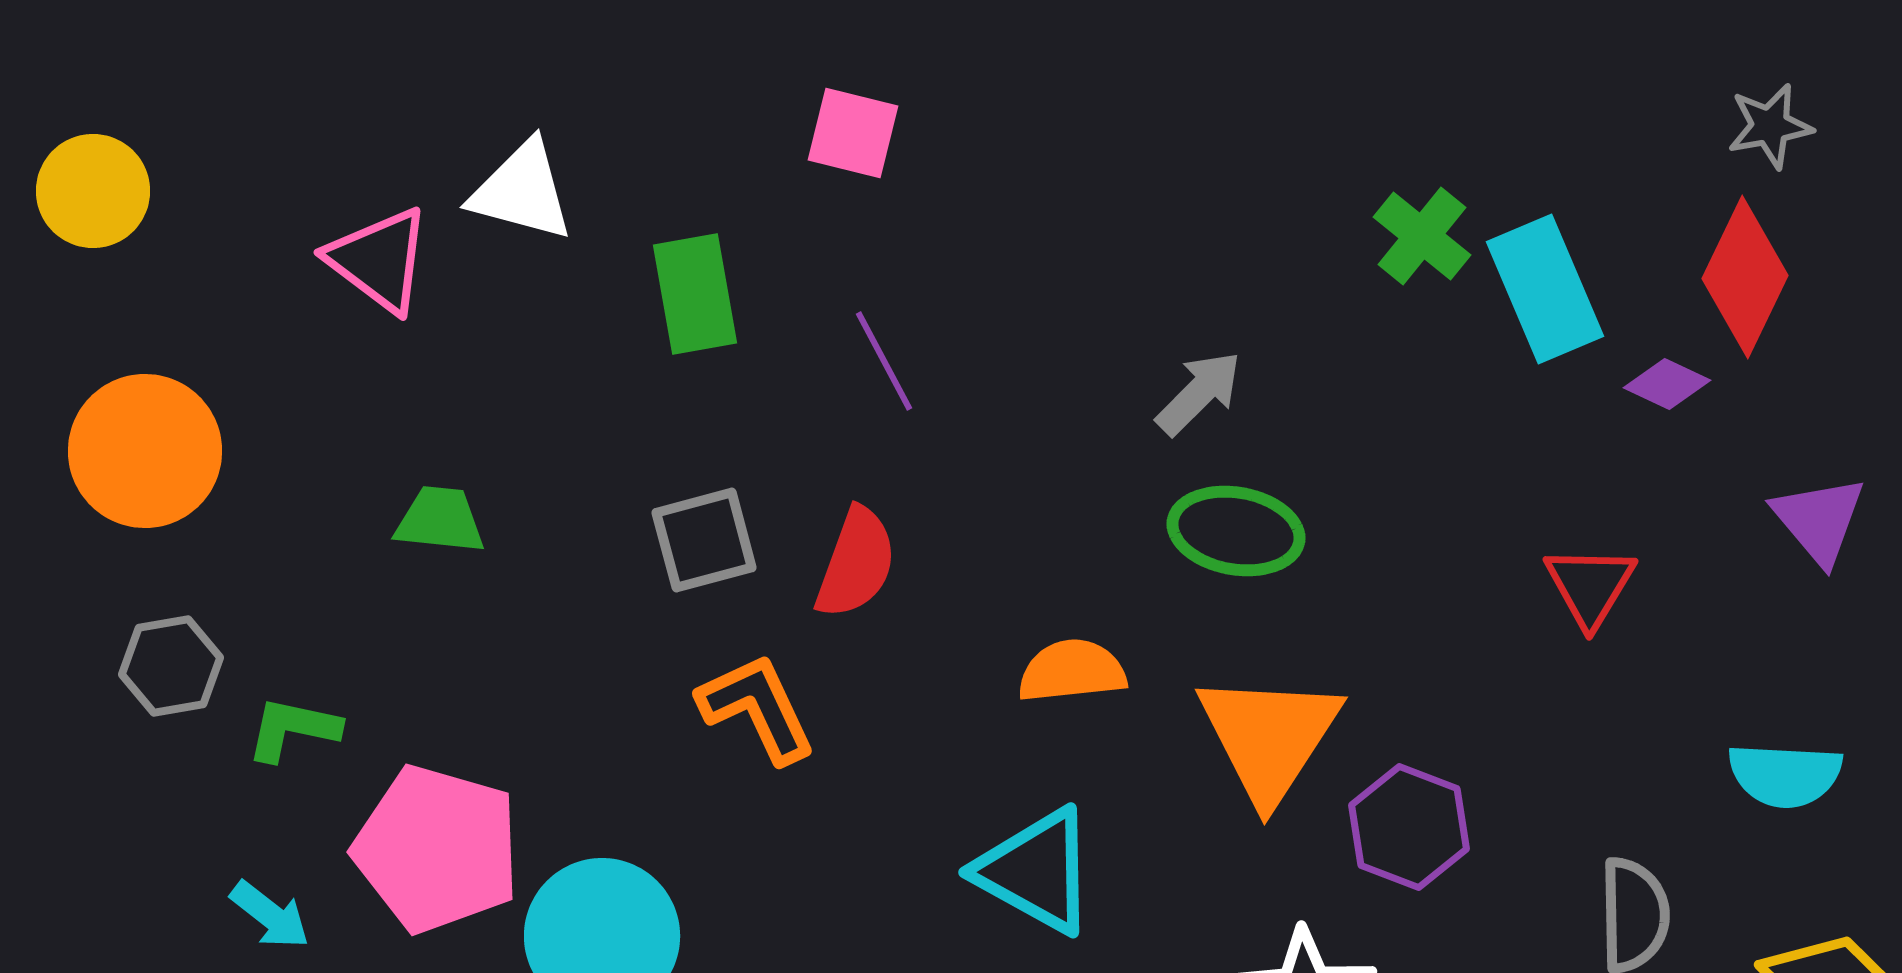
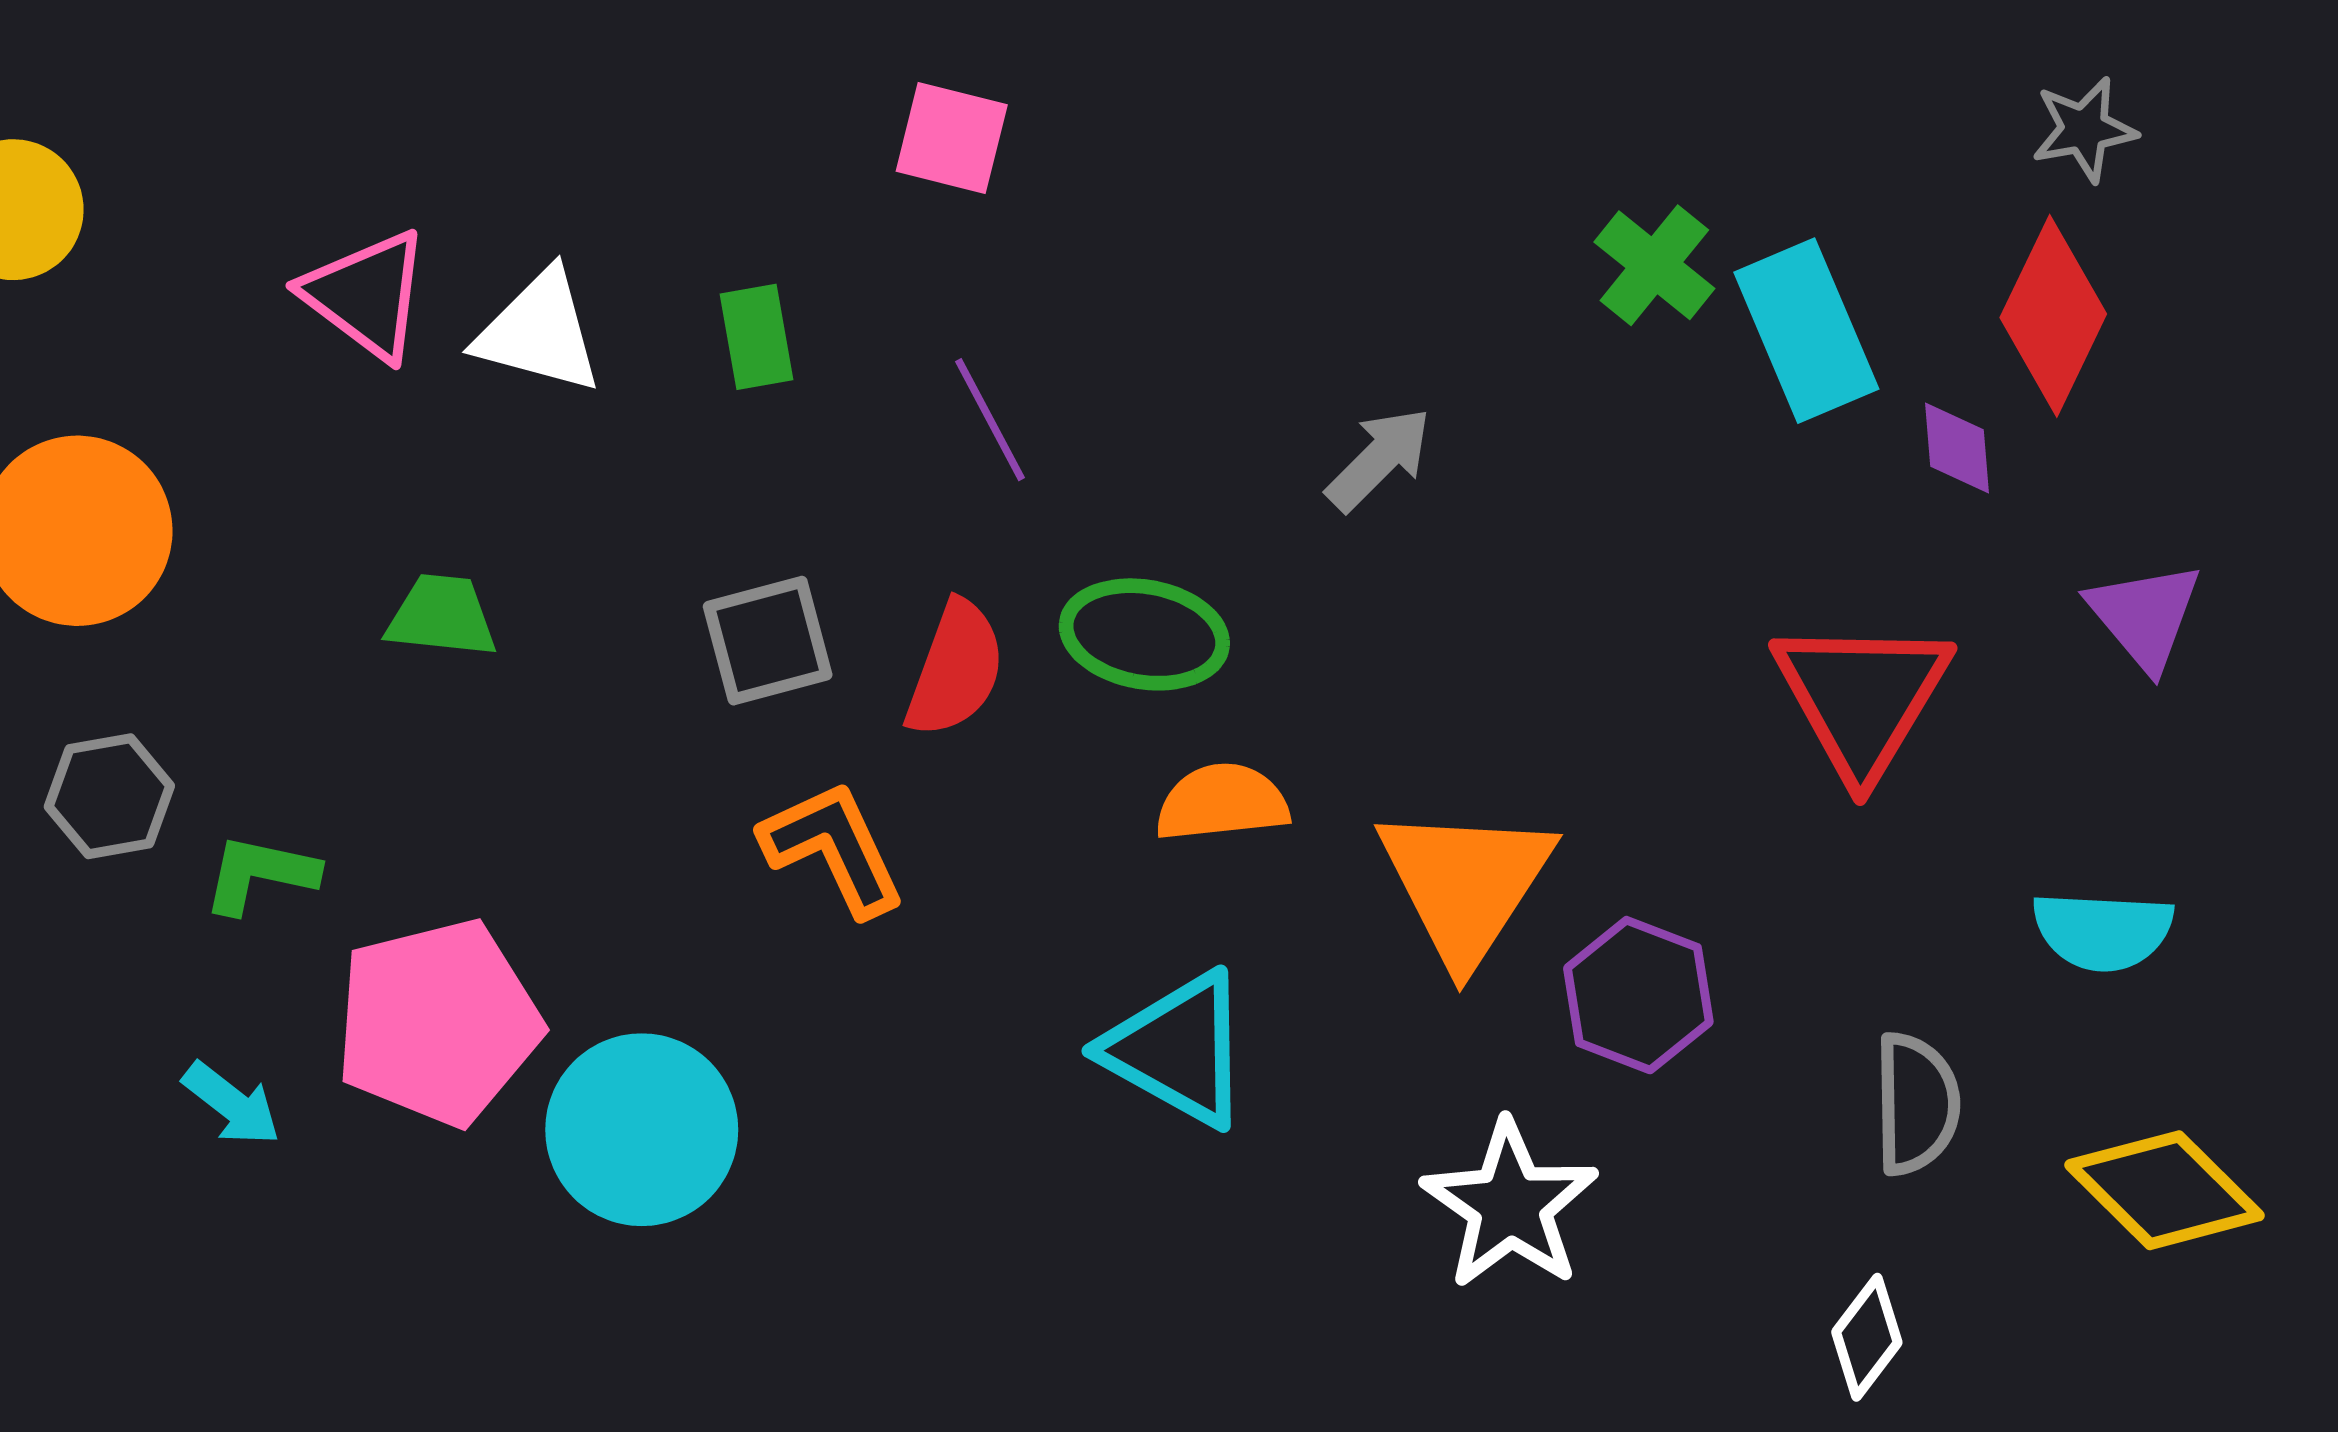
white triangle: (522, 191) -> (539, 332), moved
green rectangle: (695, 294) -> (757, 337), size x0.7
purple diamond: (1667, 384) -> (1957, 448), turned 60
green ellipse: (1236, 531) -> (1144, 634), moved
red triangle: (1590, 586) -> (1862, 697), size x1.6
pink pentagon: (437, 849) -> (438, 1022), turned -30

